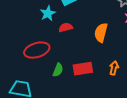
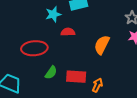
orange arrow: (114, 68) -> (97, 85), moved

